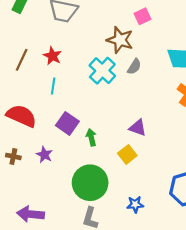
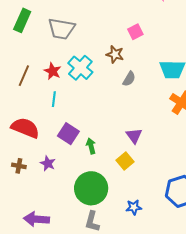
brown star: (120, 40) -> (115, 54), size x0.7
cyan cross: (102, 71) -> (80, 68), moved
purple triangle: (138, 128) -> (134, 136), turned 36

